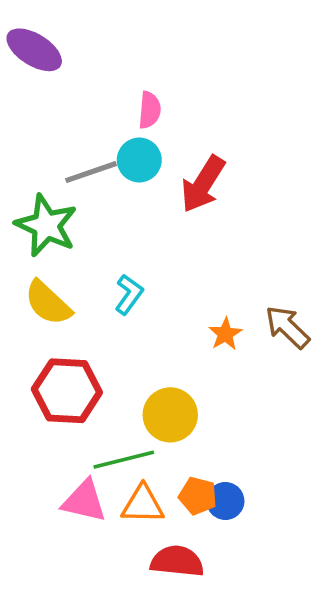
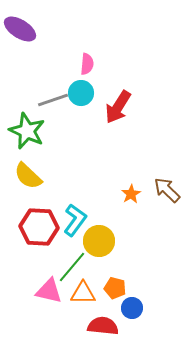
cyan L-shape: (129, 294) -> (75, 220), moved, size x1.4
green line: (124, 460) -> (72, 267), turned -36
blue circle: (225, 501) -> (132, 308), moved

